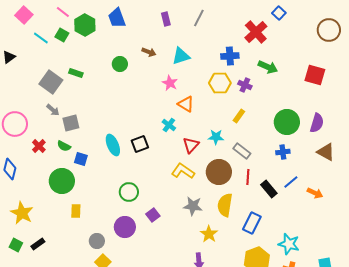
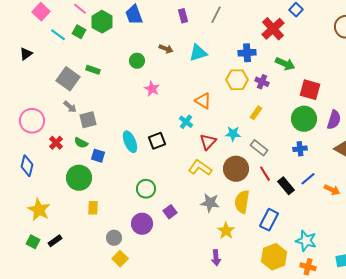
red square: (315, 75) -> (310, 90), moved
pink star: (170, 83) -> (152, 89), moved
red line: (248, 177) -> (265, 174), turned -35

